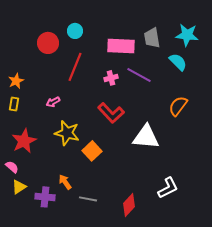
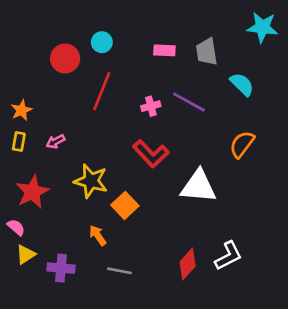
cyan star: (187, 35) -> (262, 27), moved
pink rectangle: (121, 46) -> (164, 50), moved, size x0.6
pink arrow: (53, 102) -> (56, 142), moved
orange arrow: (65, 182) -> (98, 235), moved
red diamond: (129, 205) -> (188, 264), moved

